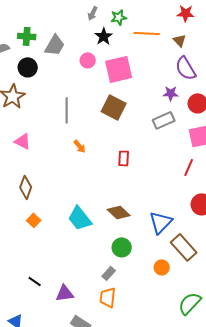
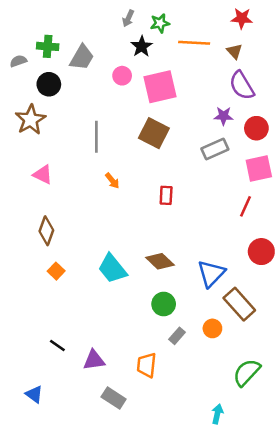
gray rectangle: (109, 273) -> (177, 336), moved

